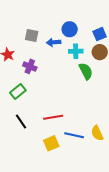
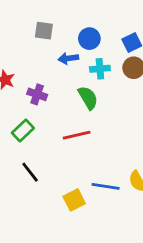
gray square: (32, 35) -> (44, 31), moved
green semicircle: (86, 71) -> (88, 98), moved
red line: (53, 117) -> (77, 135), moved

